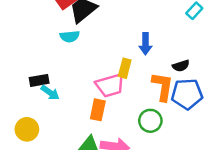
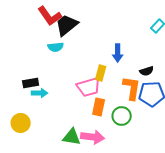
cyan arrow: (50, 93) -> (40, 93), turned -35
orange rectangle: (98, 110) -> (99, 107), moved

